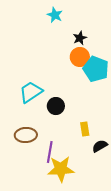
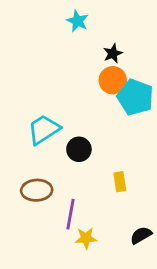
black semicircle: (100, 146) -> (141, 235), moved
yellow star: (61, 169) -> (86, 238), size x0.6

